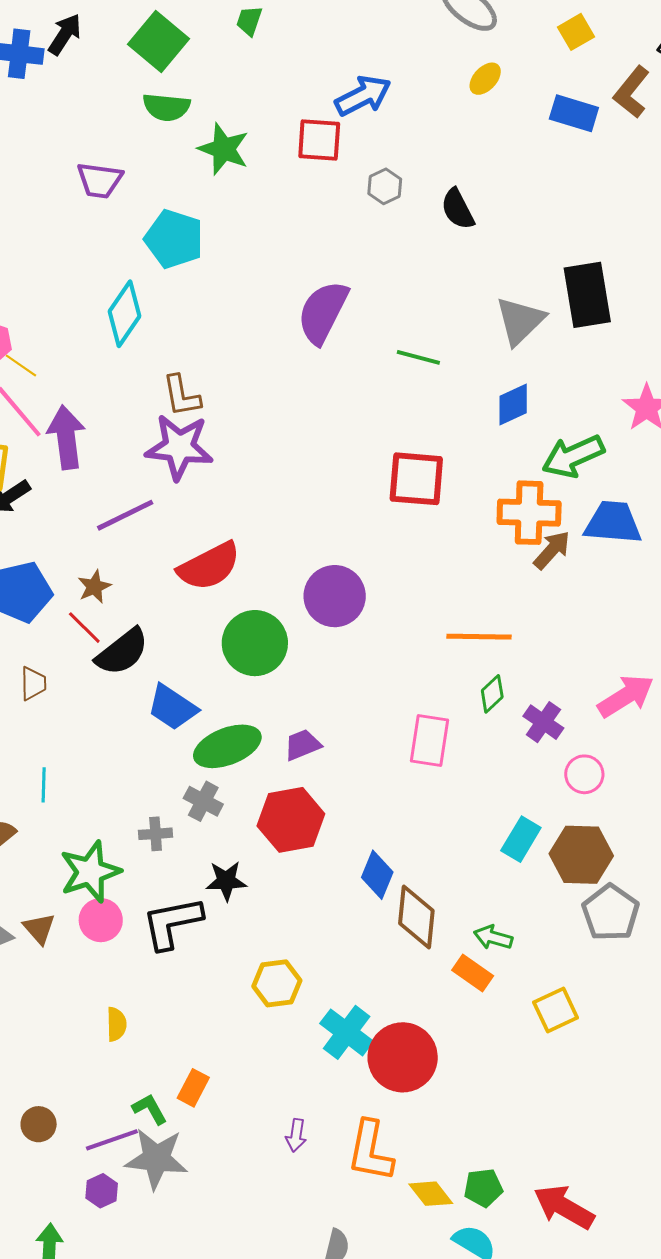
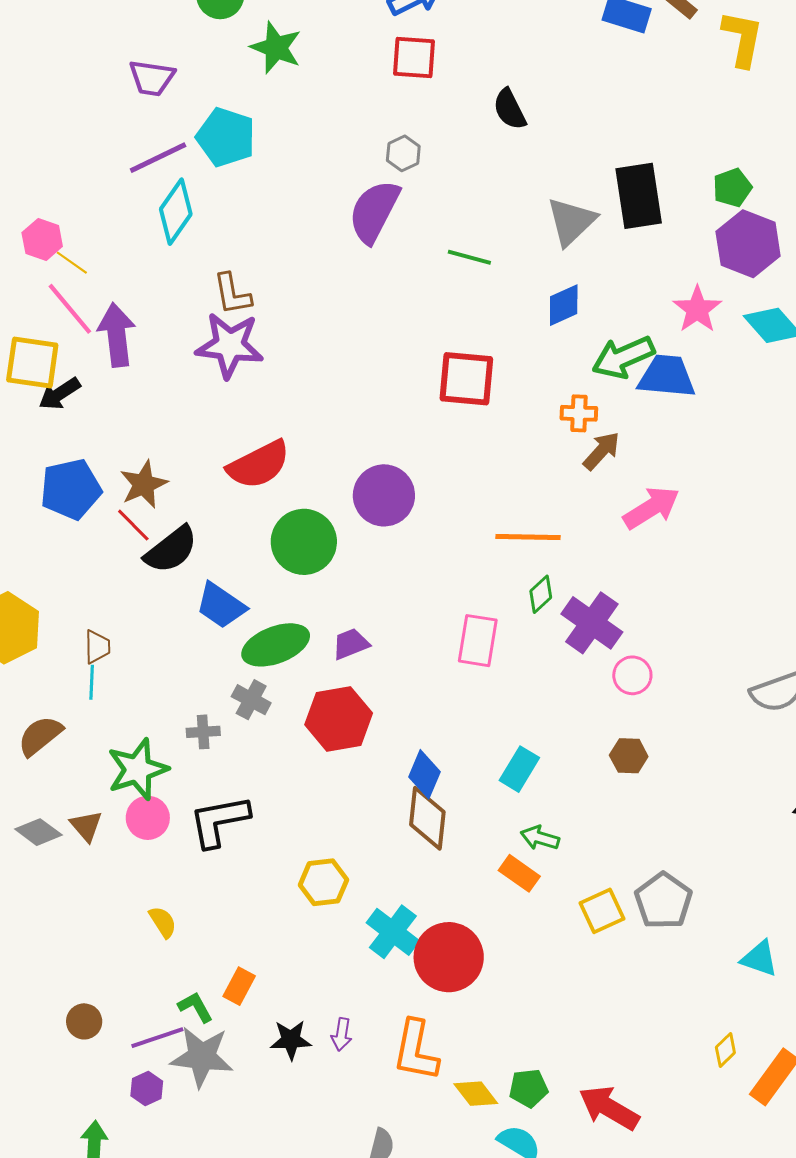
red square: (319, 140) -> (414, 57), moved
gray hexagon: (385, 186) -> (403, 153), moved
orange cross: (529, 513) -> (579, 413), size x0.6
purple line: (125, 515) -> (158, 158), moved
blue trapezoid: (613, 523) -> (667, 376), moved
brown star: (94, 587) -> (144, 484), size x1.4
brown trapezoid: (33, 683) -> (97, 647), moved
pink arrow: (626, 696) -> (651, 508), moved
purple cross: (543, 722) -> (592, 623), size x1.5
cyan rectangle: (521, 839) -> (519, 769), moved
brown hexagon: (581, 855) -> (629, 756), size x0.6
black star: (226, 881) -> (291, 1040), moved
gray pentagon: (611, 913) -> (663, 901), moved
brown diamond: (416, 917) -> (427, 818), moved
yellow semicircle: (116, 1024) -> (163, 922), turned -32

